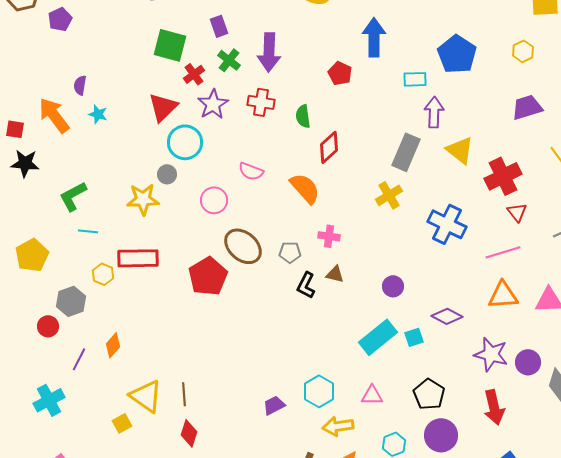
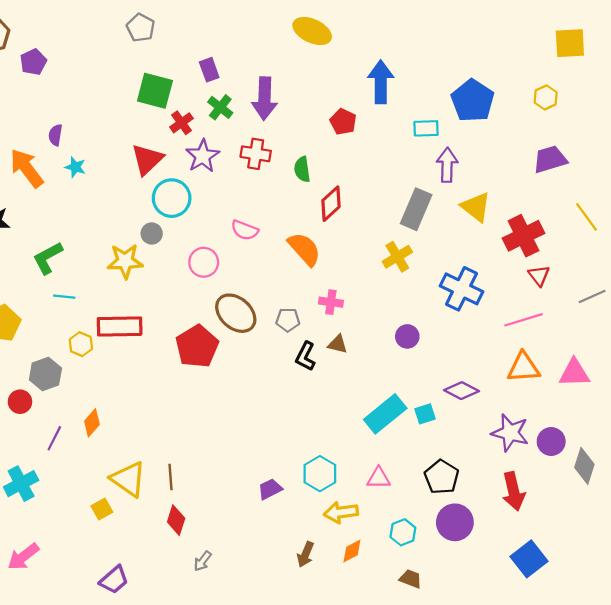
purple circle: (393, 286) -> (407, 336), moved

